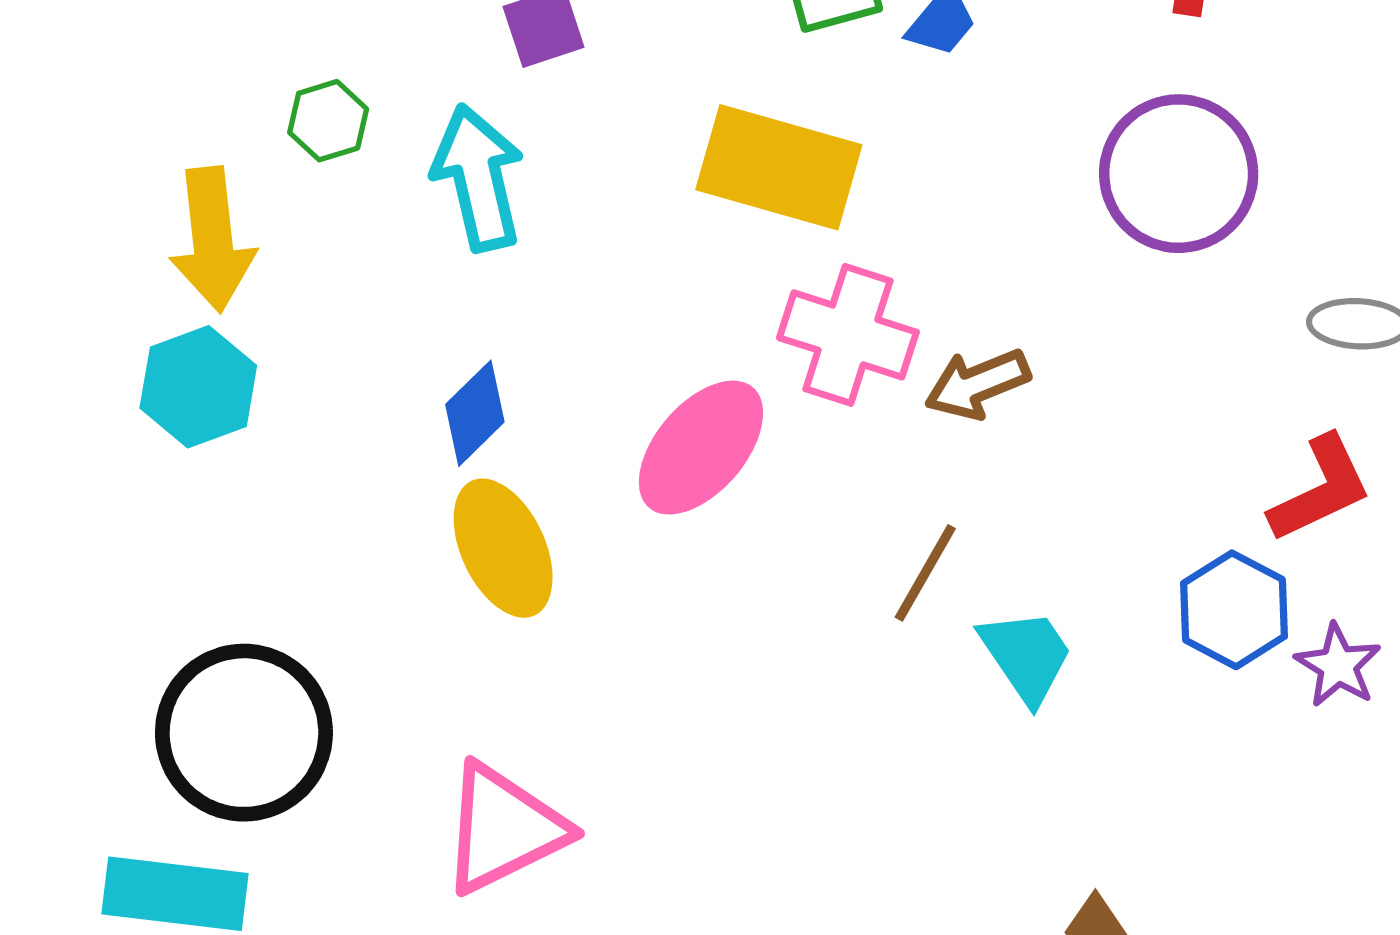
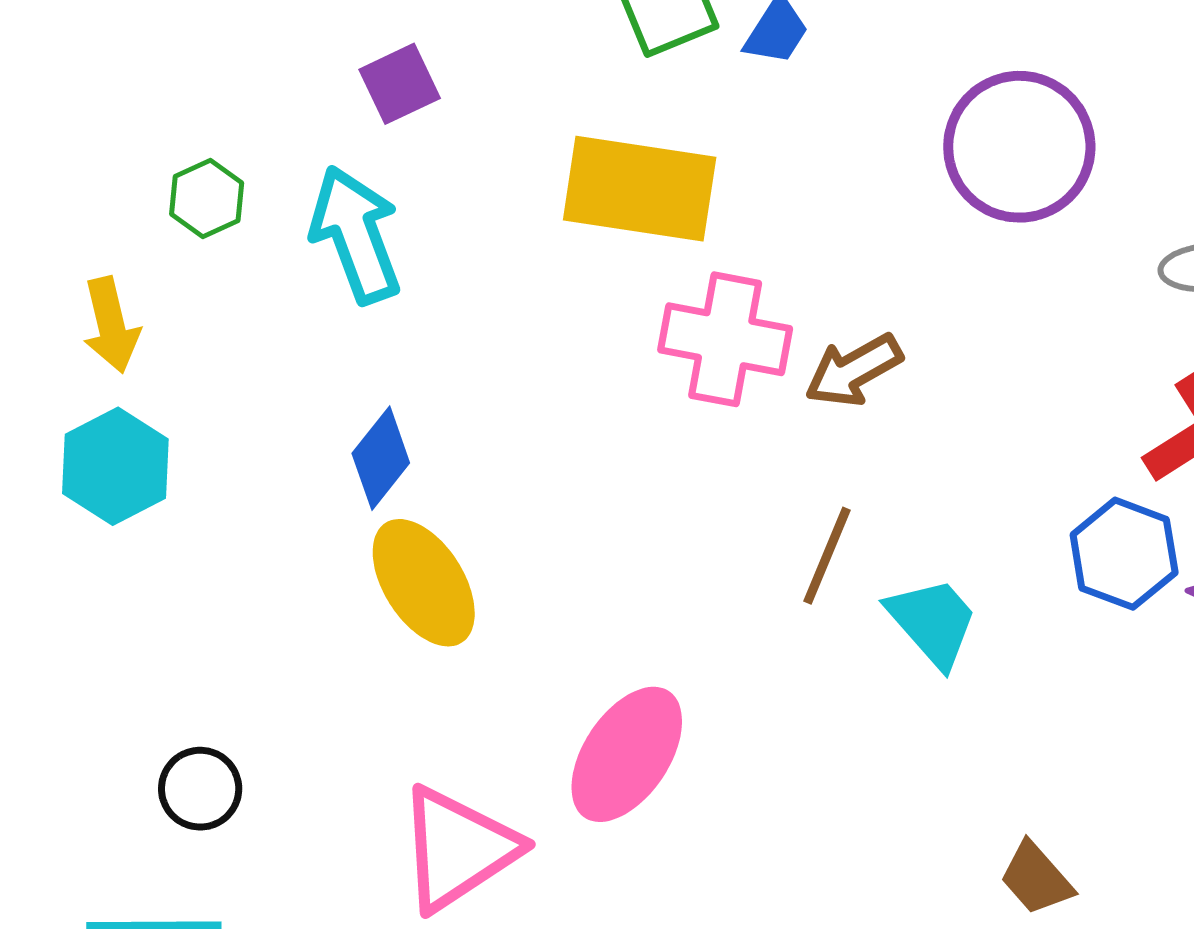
yellow arrow: (212, 240) -> (111, 325), size x0.7
pink ellipse: (701, 448) -> (627, 754), moved
black circle: (244, 733) -> (200, 789), size x0.5

